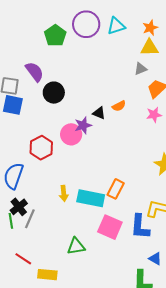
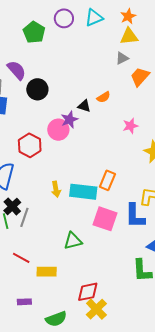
purple circle: (86, 24) -> (64, 18), size x0.7
pink star: (154, 115) -> (130, 126), moved

